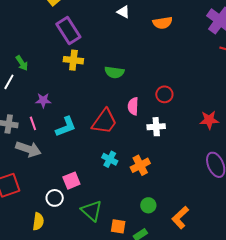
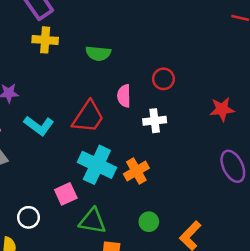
cyan L-shape: (66, 127) -> (39, 126), turned 60
cyan cross: (110, 159) -> (97, 165), size x1.8
pink square: (71, 181) -> (66, 194), moved
green triangle: (92, 211) -> (92, 221), moved, turned -30

